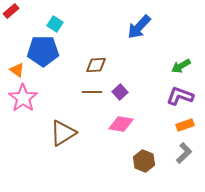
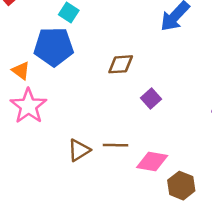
brown line: (92, 92) -> (116, 145), moved
pink diamond: (121, 124) -> (152, 162), moved
brown triangle: (63, 133) -> (79, 150), size x0.7

